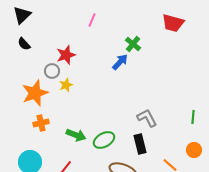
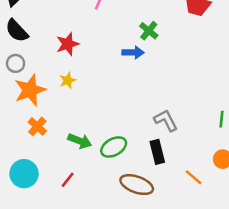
black semicircle: (24, 44) -> (17, 31), size x1.5
blue arrow: (120, 62) -> (133, 53), turned 48
gray circle: (52, 71) -> (16, 63), moved
orange cross: (41, 123) -> (37, 126), turned -35

